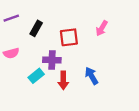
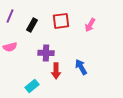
purple line: (11, 18) -> (10, 16), turned -48
red square: (69, 37) -> (61, 21), moved
cyan rectangle: (36, 76) -> (32, 86), moved

